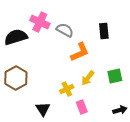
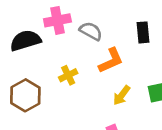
pink cross: (40, 22) -> (57, 20), turned -36
yellow cross: (67, 89) -> (68, 75), moved

